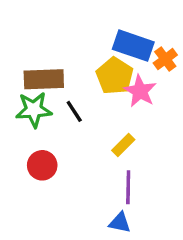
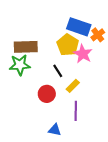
black line: (74, 111) -> (58, 71), moved
red circle: (42, 165) -> (47, 94), moved
blue triangle: (120, 223) -> (55, 130), moved

